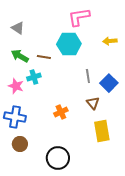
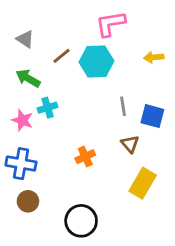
brown line: (44, 57) -> (62, 56), moved, turned -48
blue square: (109, 83) -> (152, 116), turned -30
yellow rectangle: (102, 131) -> (143, 183), turned 40

